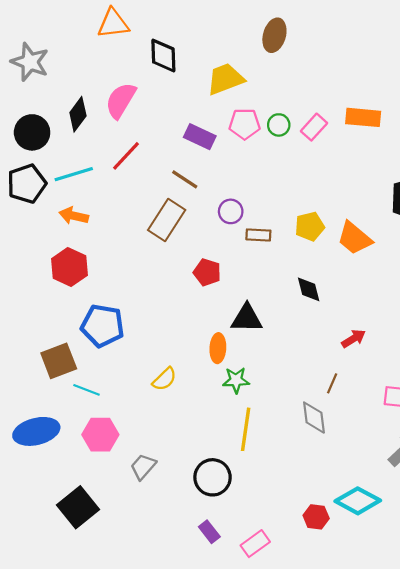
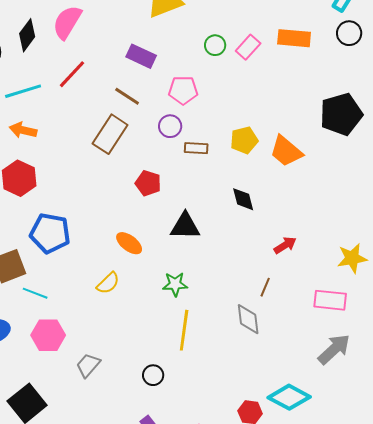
pink pentagon: (245, 124) -> (183, 90), moved
orange ellipse: (218, 348) -> (129, 243), moved, turned -56
black circle: (213, 477) -> (153, 375), size x0.6

